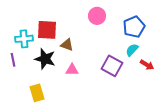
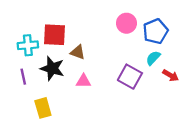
pink circle: (97, 16) -> (126, 23), moved
purple line: (13, 60) -> (23, 77), moved

